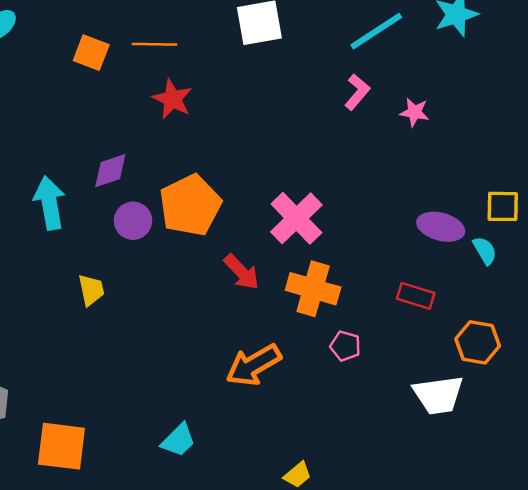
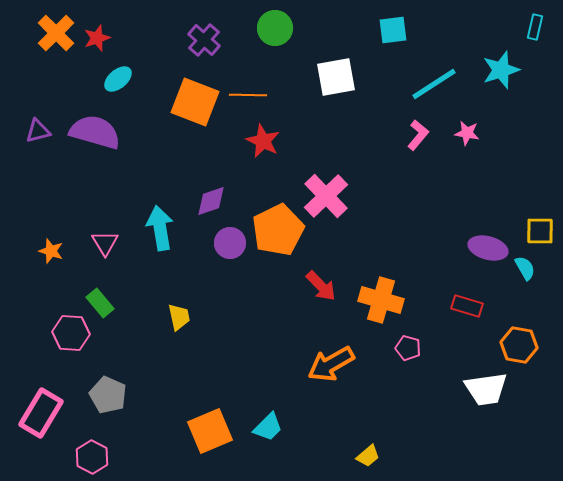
orange square: (91, 53) -> (195, 102), size x1.6
pink star: (414, 112) -> (467, 133), moved
pink cross: (296, 218) -> (326, 196), moved
yellow trapezoid: (91, 290) -> (179, 317), moved
orange square: (61, 446) -> (210, 431), moved, turned -30

